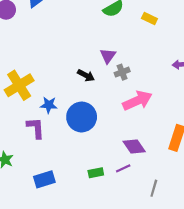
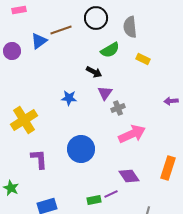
black arrow: (86, 75) -> (94, 72), moved
blue star: (49, 105) -> (69, 98), moved
purple line: (123, 168) -> (111, 194), moved

